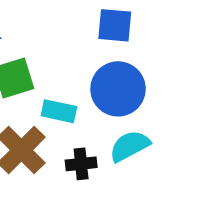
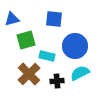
blue square: (115, 25) -> (54, 19), moved

